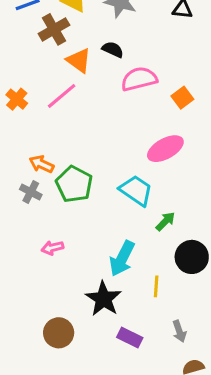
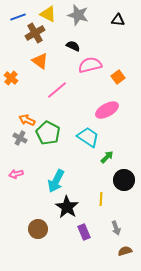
orange triangle: (79, 60) -> (40, 61), moved
pink line: (62, 96) -> (57, 90), moved
pink arrow: (52, 248) -> (16, 174), moved
cyan arrow: (122, 259) -> (56, 181), moved
purple rectangle: (130, 337) -> (84, 232), turned 42

